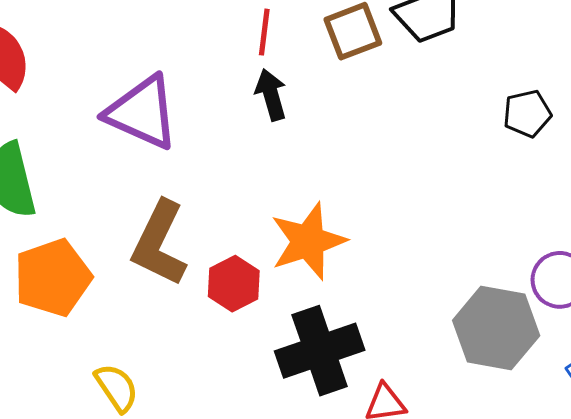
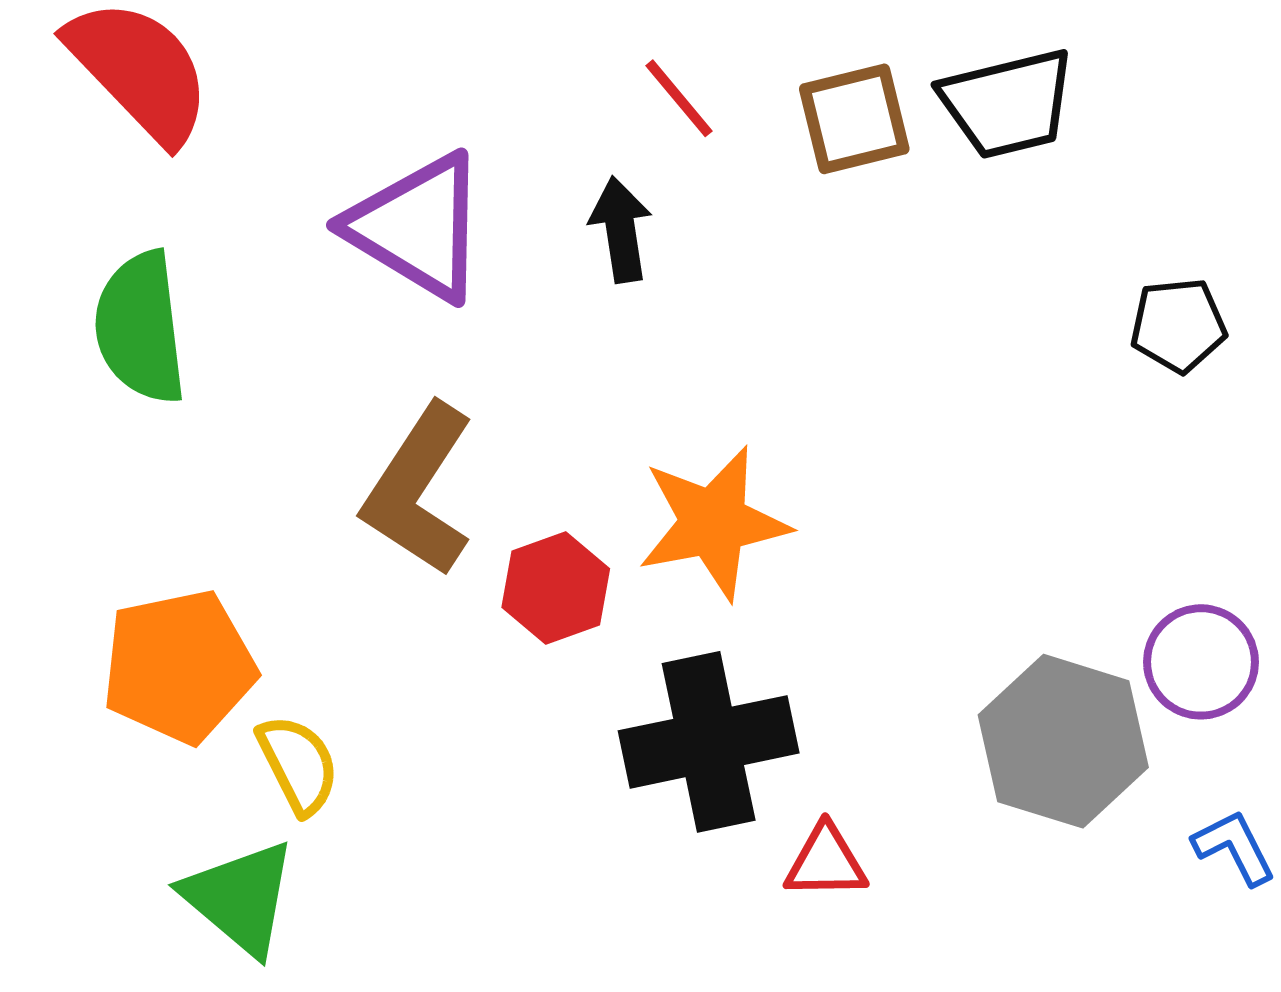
red line: (264, 32) -> (679, 98), turned -54
black arrow: (271, 95) -> (621, 230), moved
orange pentagon: (53, 278) -> (179, 666), moved

